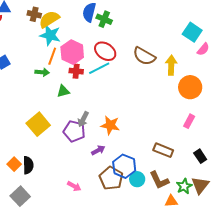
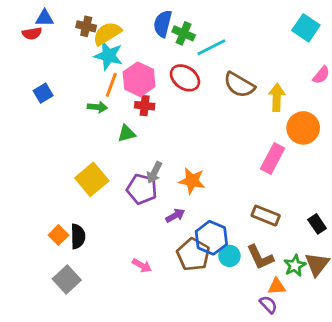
cyan square: (192, 32) -> (306, 28), moved
cyan line: (99, 68) -> (211, 47), moved
pink rectangle: (189, 121) -> (273, 159), moved, size x1.5

